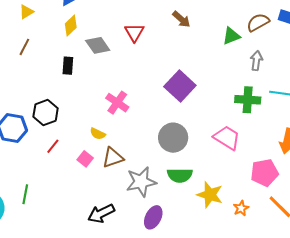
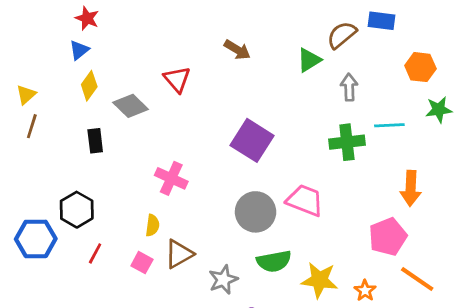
yellow triangle: (26, 12) -> (26, 95), moved
yellow semicircle: (98, 134) -> (153, 225), turned -98
pink trapezoid: (227, 138) -> (305, 200), moved
gray star: (141, 182) -> (223, 280), size x0.7

